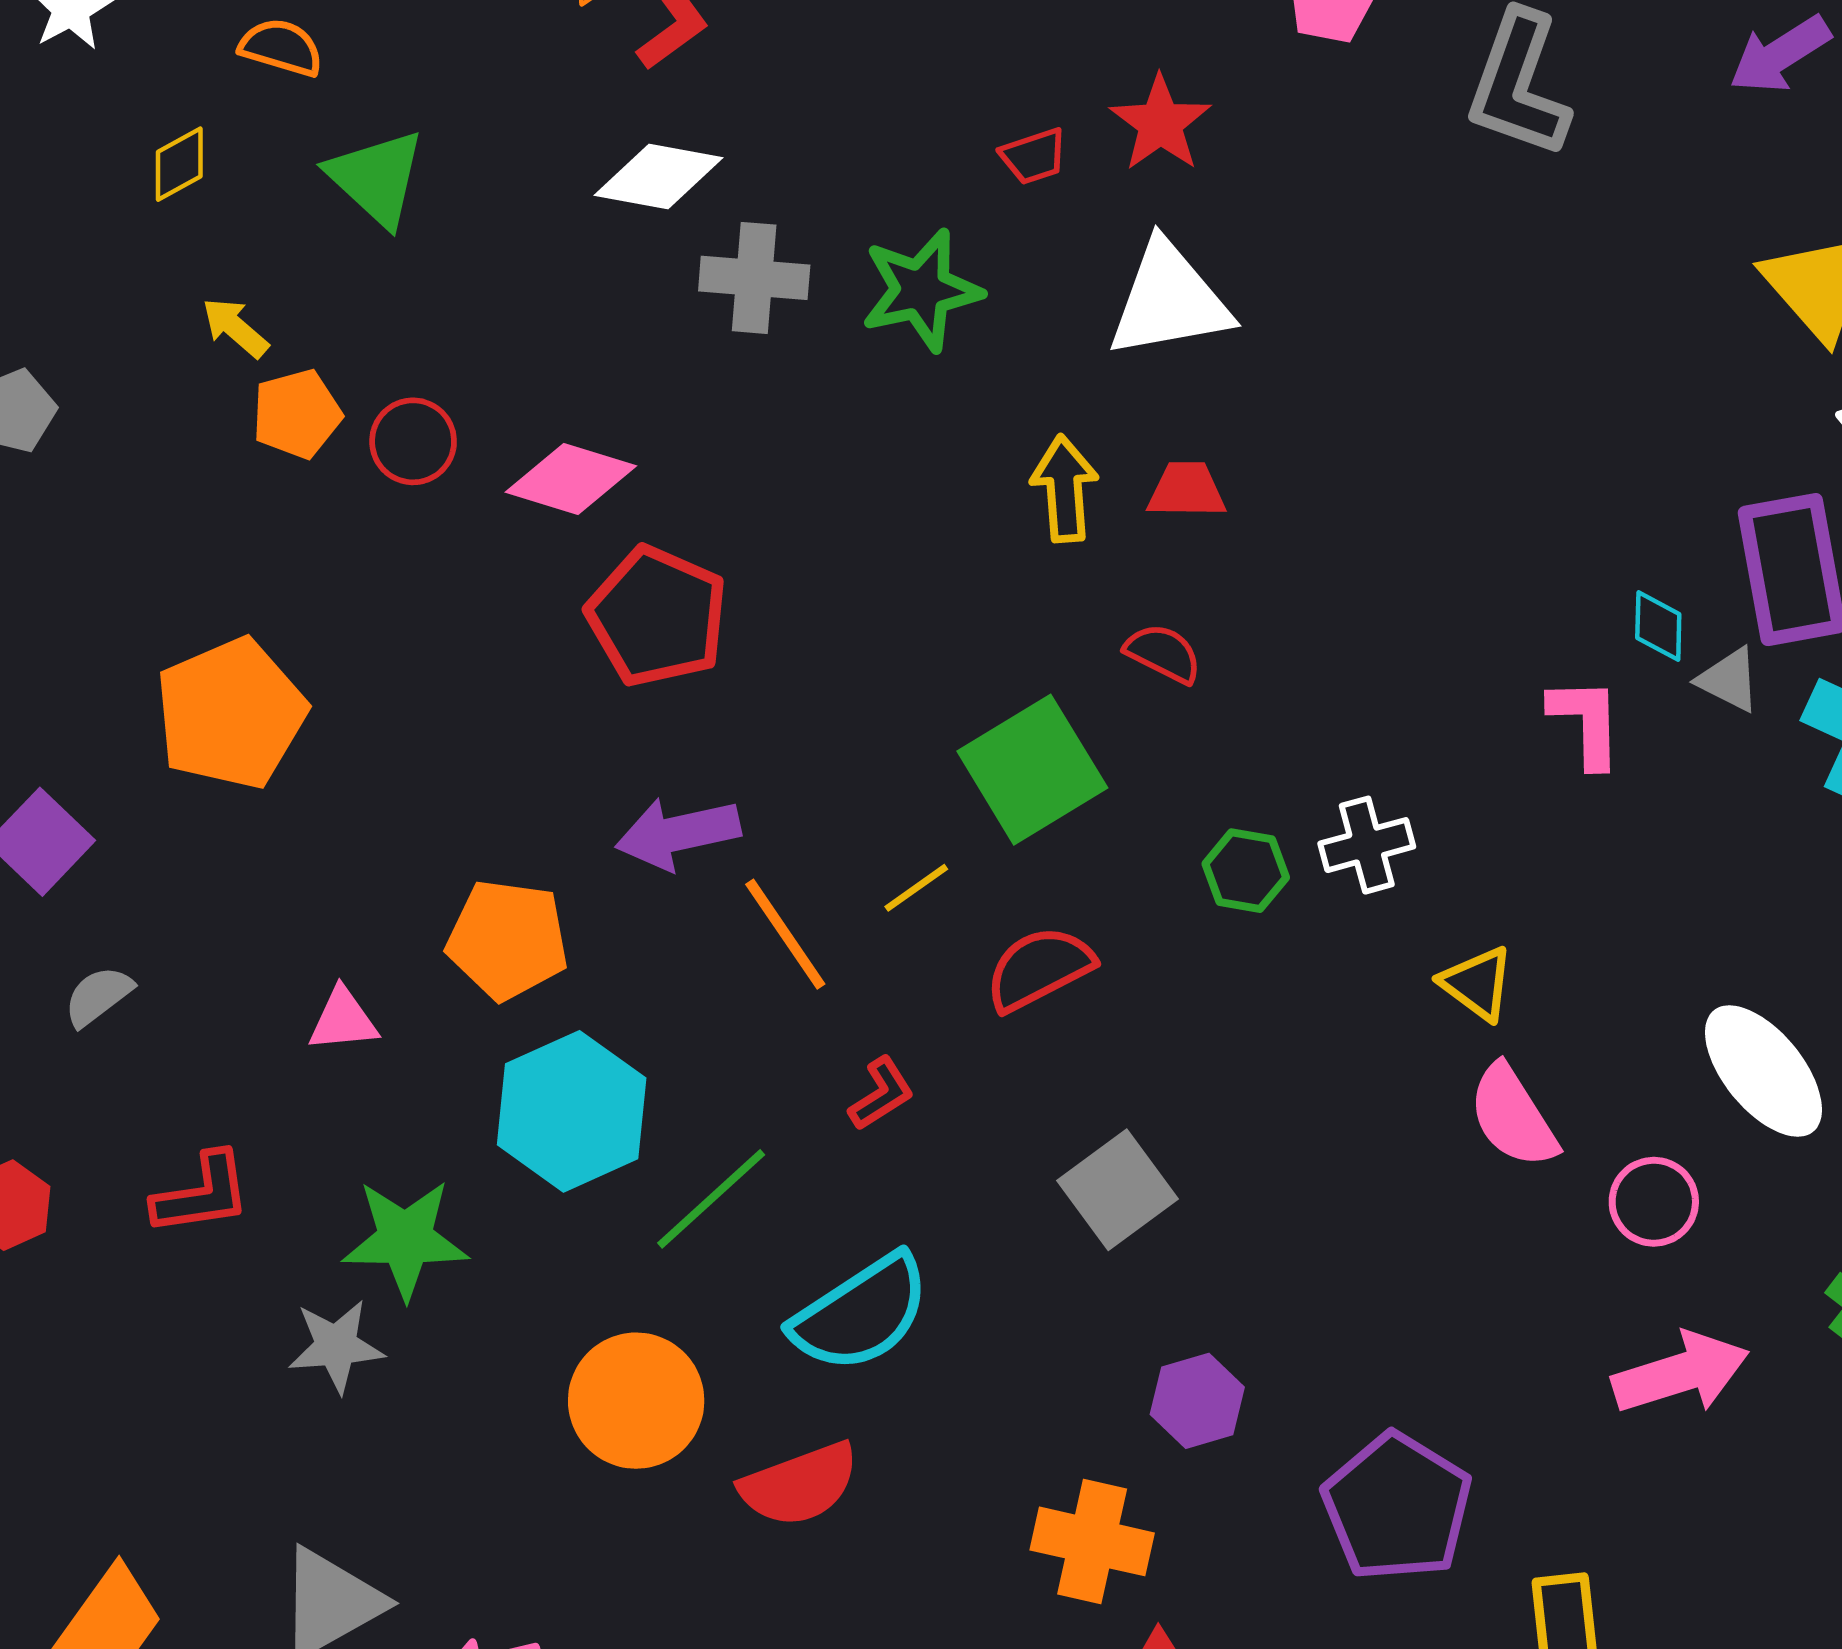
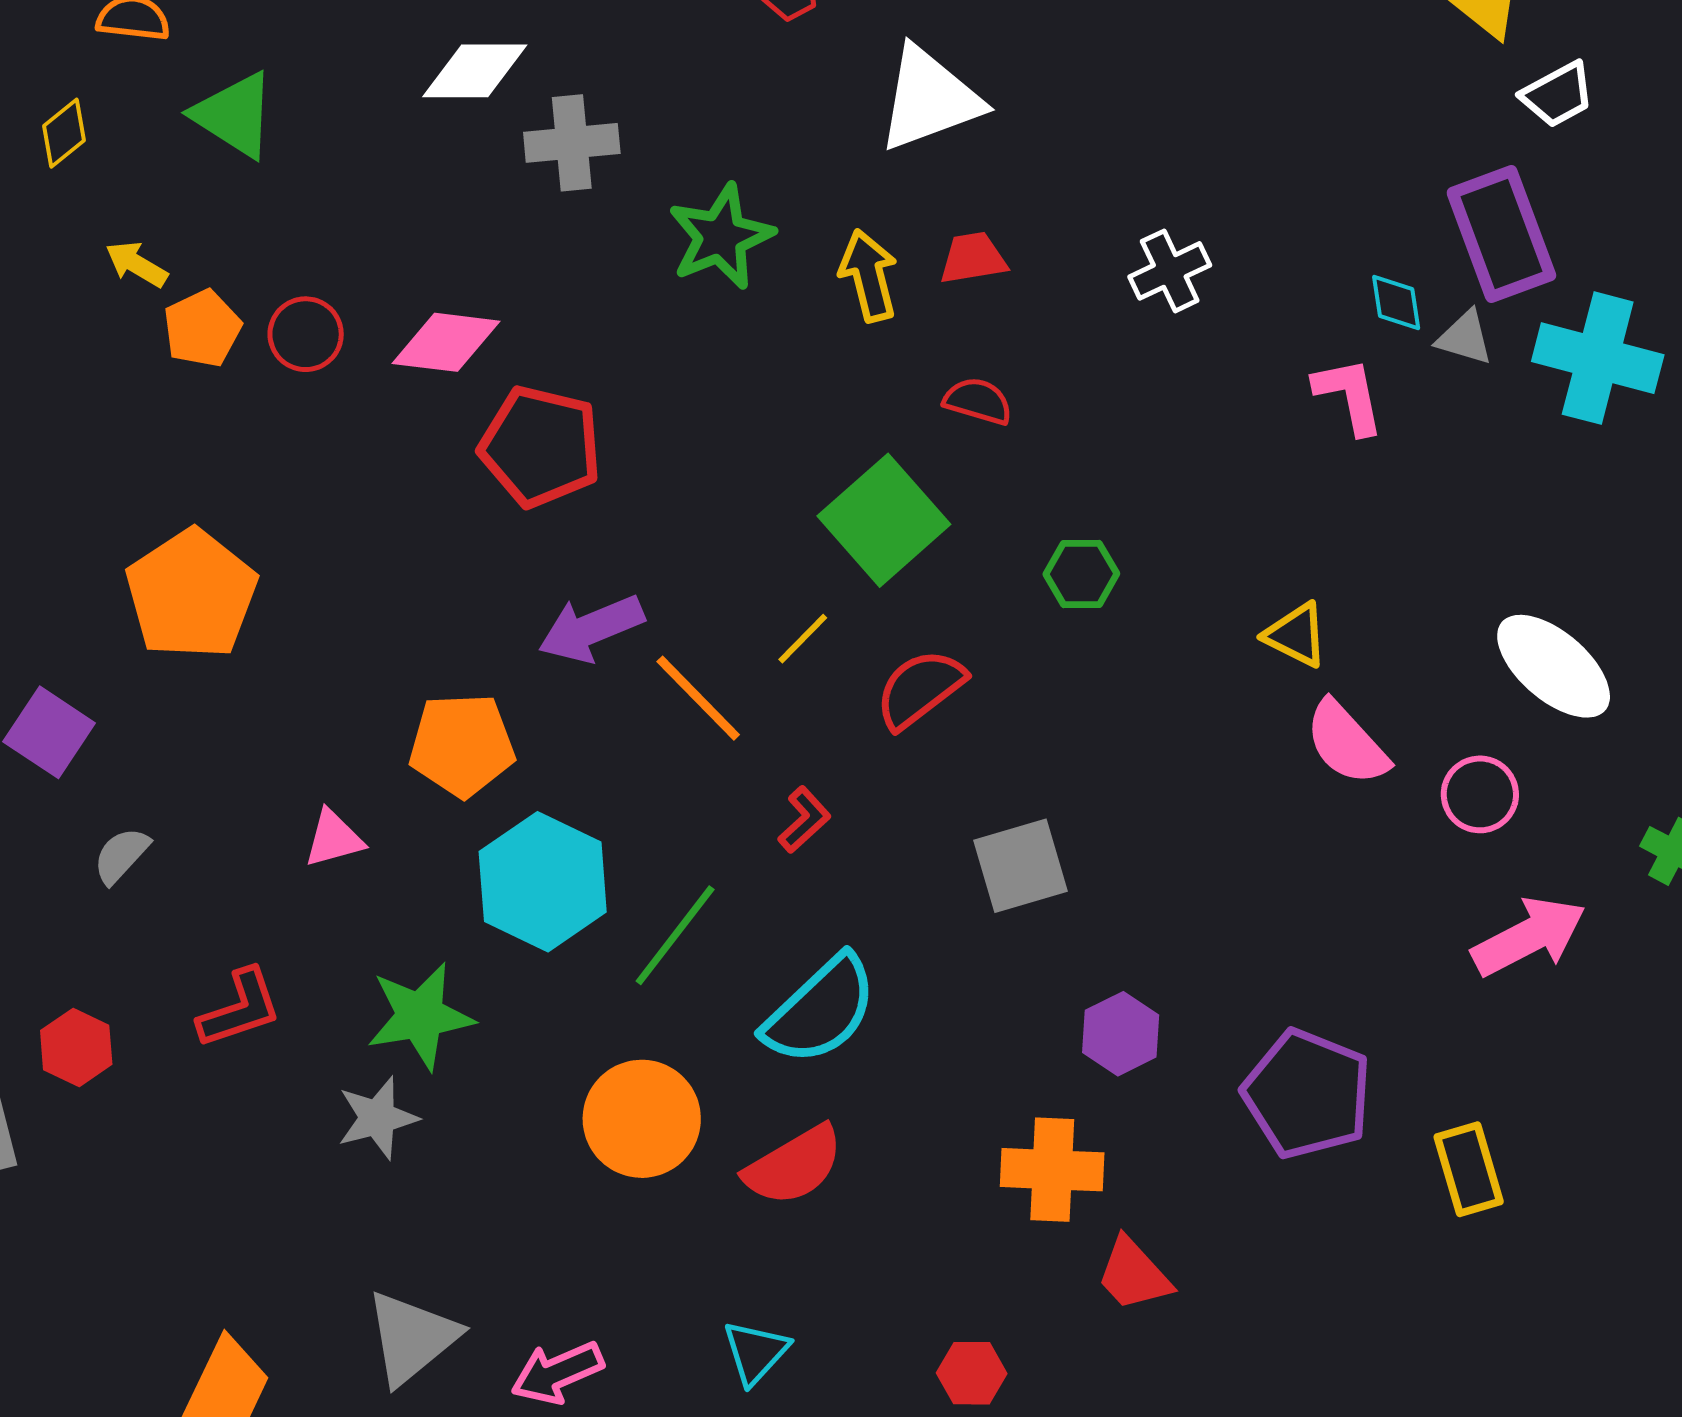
green star: (921, 290) -> (721, 237), moved
white cross: (1367, 845) -> (1170, 271), moved
gray square: (1118, 1190) -> (1020, 866), turned 30

